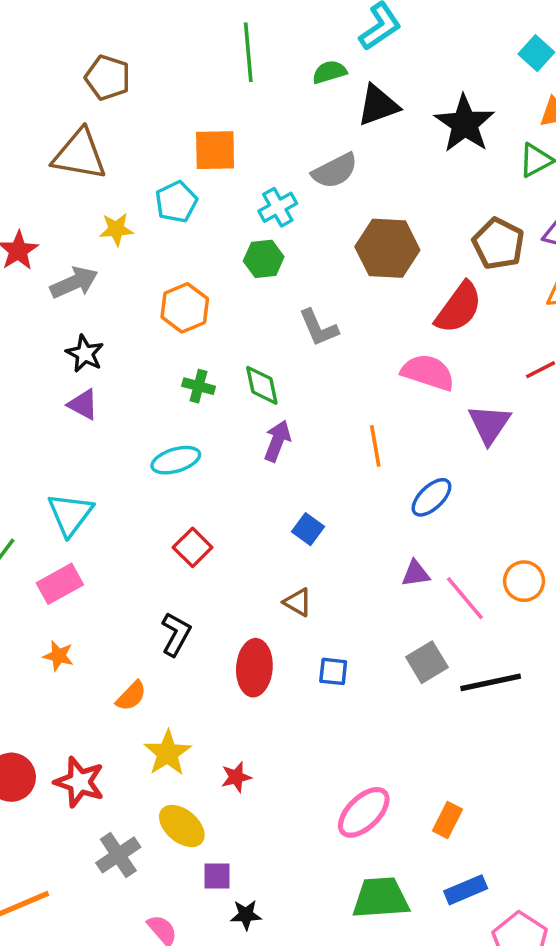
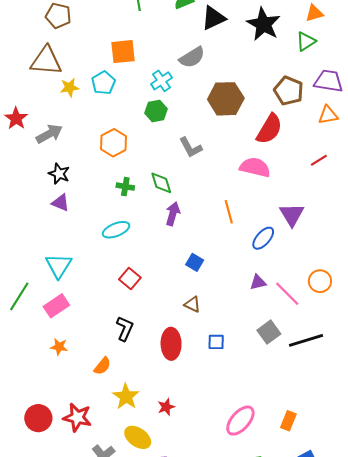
yellow star: (116, 229) -> (70, 88), moved
purple triangle: (489, 424) -> (292, 215), moved

